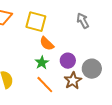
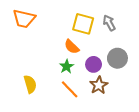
yellow square: (36, 22) -> (83, 24), moved
gray circle: (92, 69) -> (117, 58), moved

